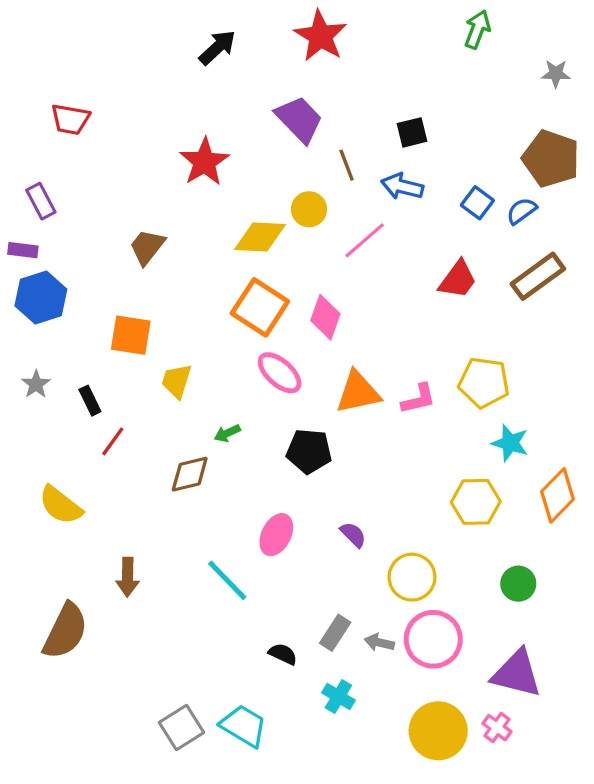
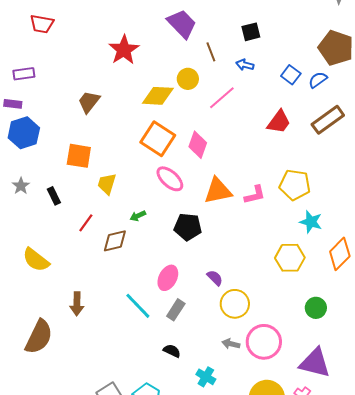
blue arrow: (402, 186) -> (245, 65), size x0.7
purple rectangle: (41, 201) -> (24, 74), turned -70
red line: (113, 441) -> (86, 223), moved
yellow circle: (412, 577) -> (235, 304), moved
gray rectangle: (335, 633) -> (176, 310), moved

